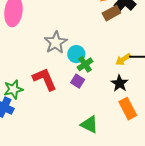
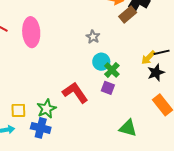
gray star: (56, 42) -> (93, 37), moved, size x0.6
black star: (120, 83) -> (156, 73), moved, turned 30

